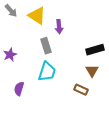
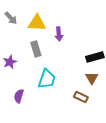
yellow triangle: (37, 16) -> (37, 23), turned -30
gray rectangle: (46, 46) -> (36, 49), moved

